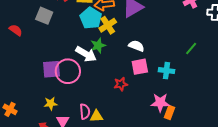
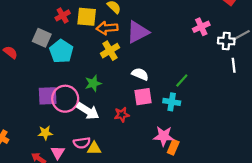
cyan pentagon: (91, 18) -> (61, 51), moved
green star: (98, 45) -> (93, 83), moved
green line: (191, 48) -> (182, 80), moved
white arrow: (86, 54) -> (88, 111), moved
pink semicircle: (85, 112) -> (82, 143), turned 84

